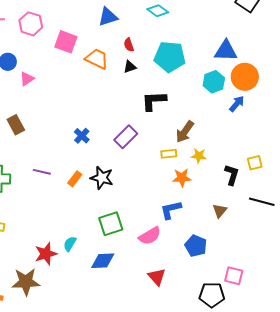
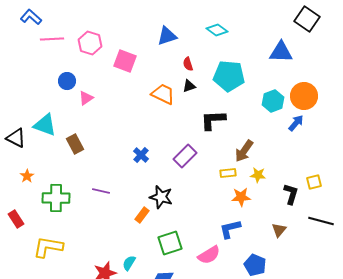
blue triangle: (226, 51) -> (281, 52), moved
orange trapezoid: (97, 59) -> (163, 94), moved
orange rectangle: (75, 179) -> (142, 215), moved

